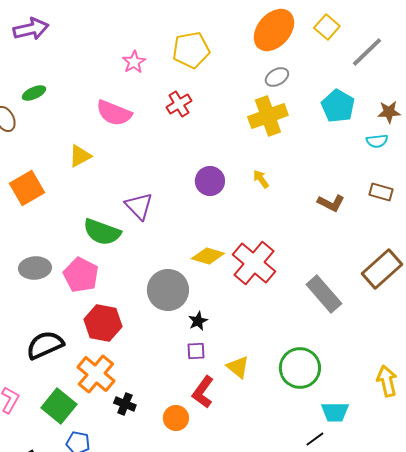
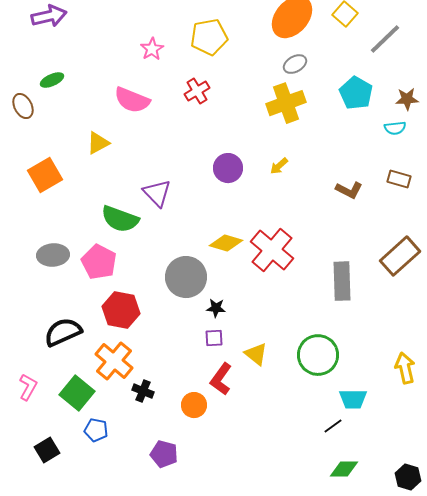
yellow arrow: (261, 179) -> (279, 166), turned -96
gray rectangle: (324, 294) -> (342, 281), turned 39
black star: (198, 321) -> (216, 308), turned 30

